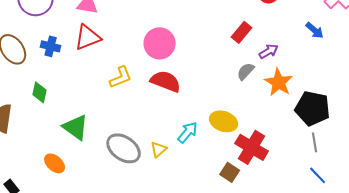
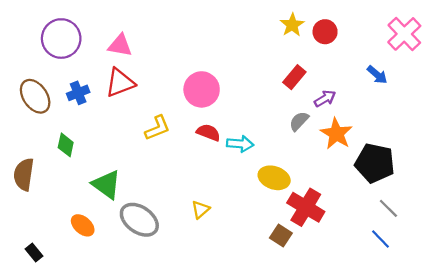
blue cross: (51, 46) -> (78, 93), turned -36
red semicircle: (166, 81) -> (208, 133), size x0.7
cyan arrow: (188, 132) -> (240, 144), moved, turned 55
gray line: (315, 142) -> (388, 208), moved, turned -36
gray ellipse: (124, 148) -> (139, 220), moved

